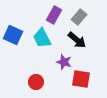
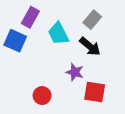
purple rectangle: (54, 15) -> (30, 17), moved
cyan trapezoid: (42, 38) -> (58, 34), moved

